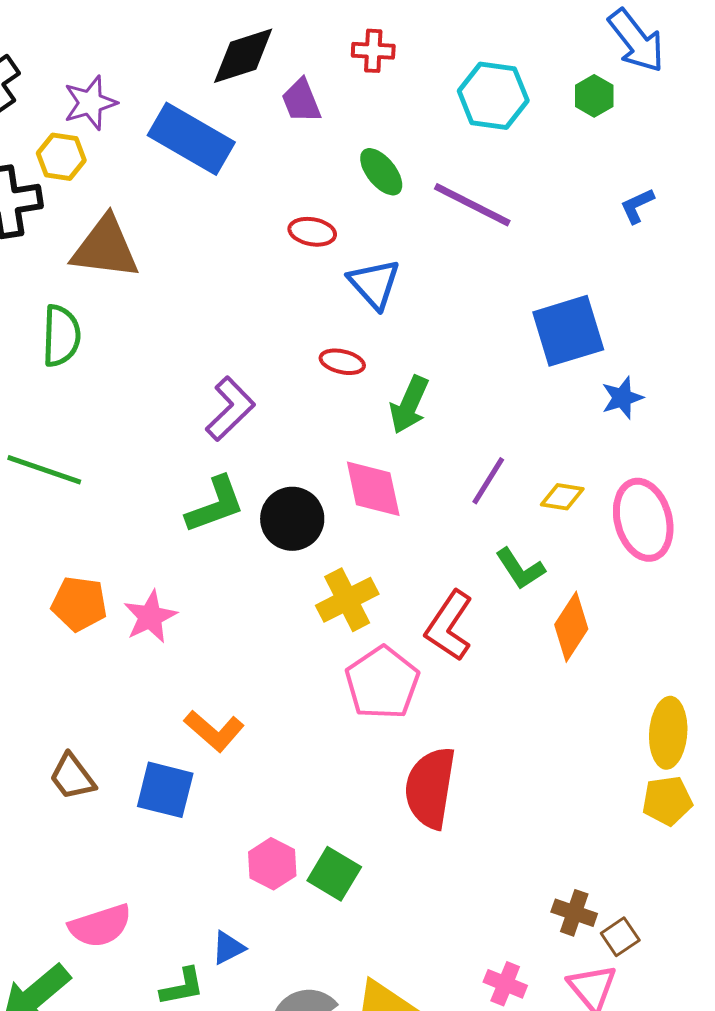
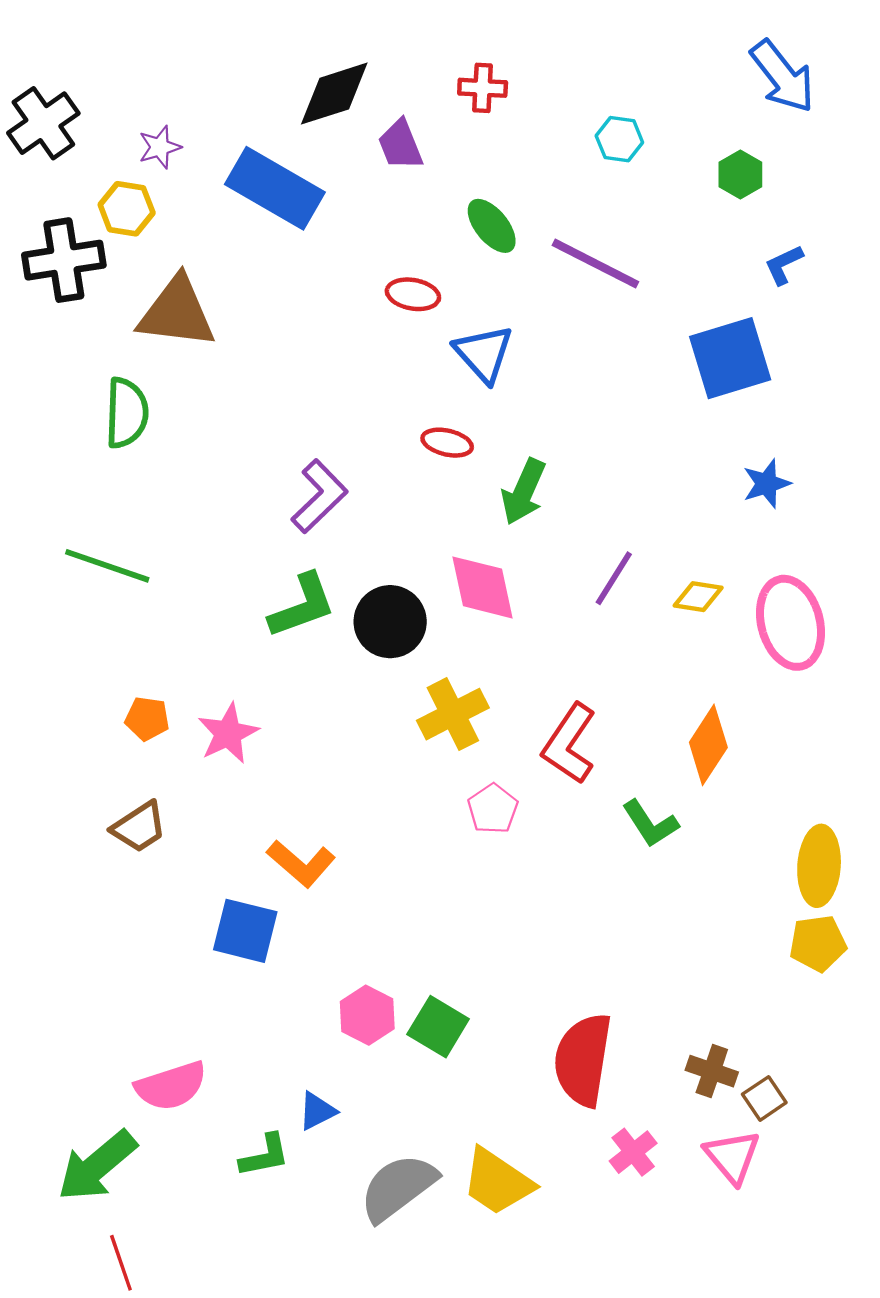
cyan hexagon: (493, 96) -> (619, 139), size x0.6
green hexagon: (594, 96) -> (740, 175), moved
purple star: (90, 103) -> (160, 147), size x0.7
blue square: (568, 331) -> (730, 358), moved
green L-shape: (520, 569) -> (650, 824), moved
orange pentagon: (79, 604) -> (147, 719), size x0.7
pink pentagon: (382, 683) -> (493, 809), size x0.6
brown trapezoid: (72, 777) -> (139, 827), moved, turned -86
red semicircle: (430, 788) -> (583, 1060), moved
pink cross: (505, 984) -> (633, 1152), turned 30

